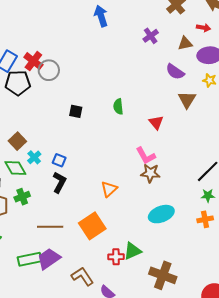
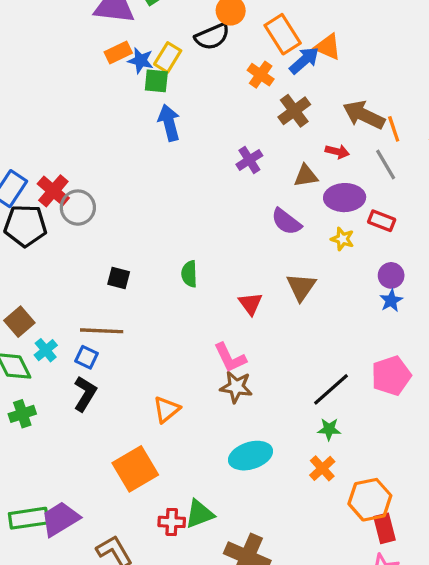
brown triangle: (187, 100) -> (301, 287), moved
orange cross: (205, 219) -> (322, 468), turned -35
brown line: (50, 227) -> (102, 331), moved

